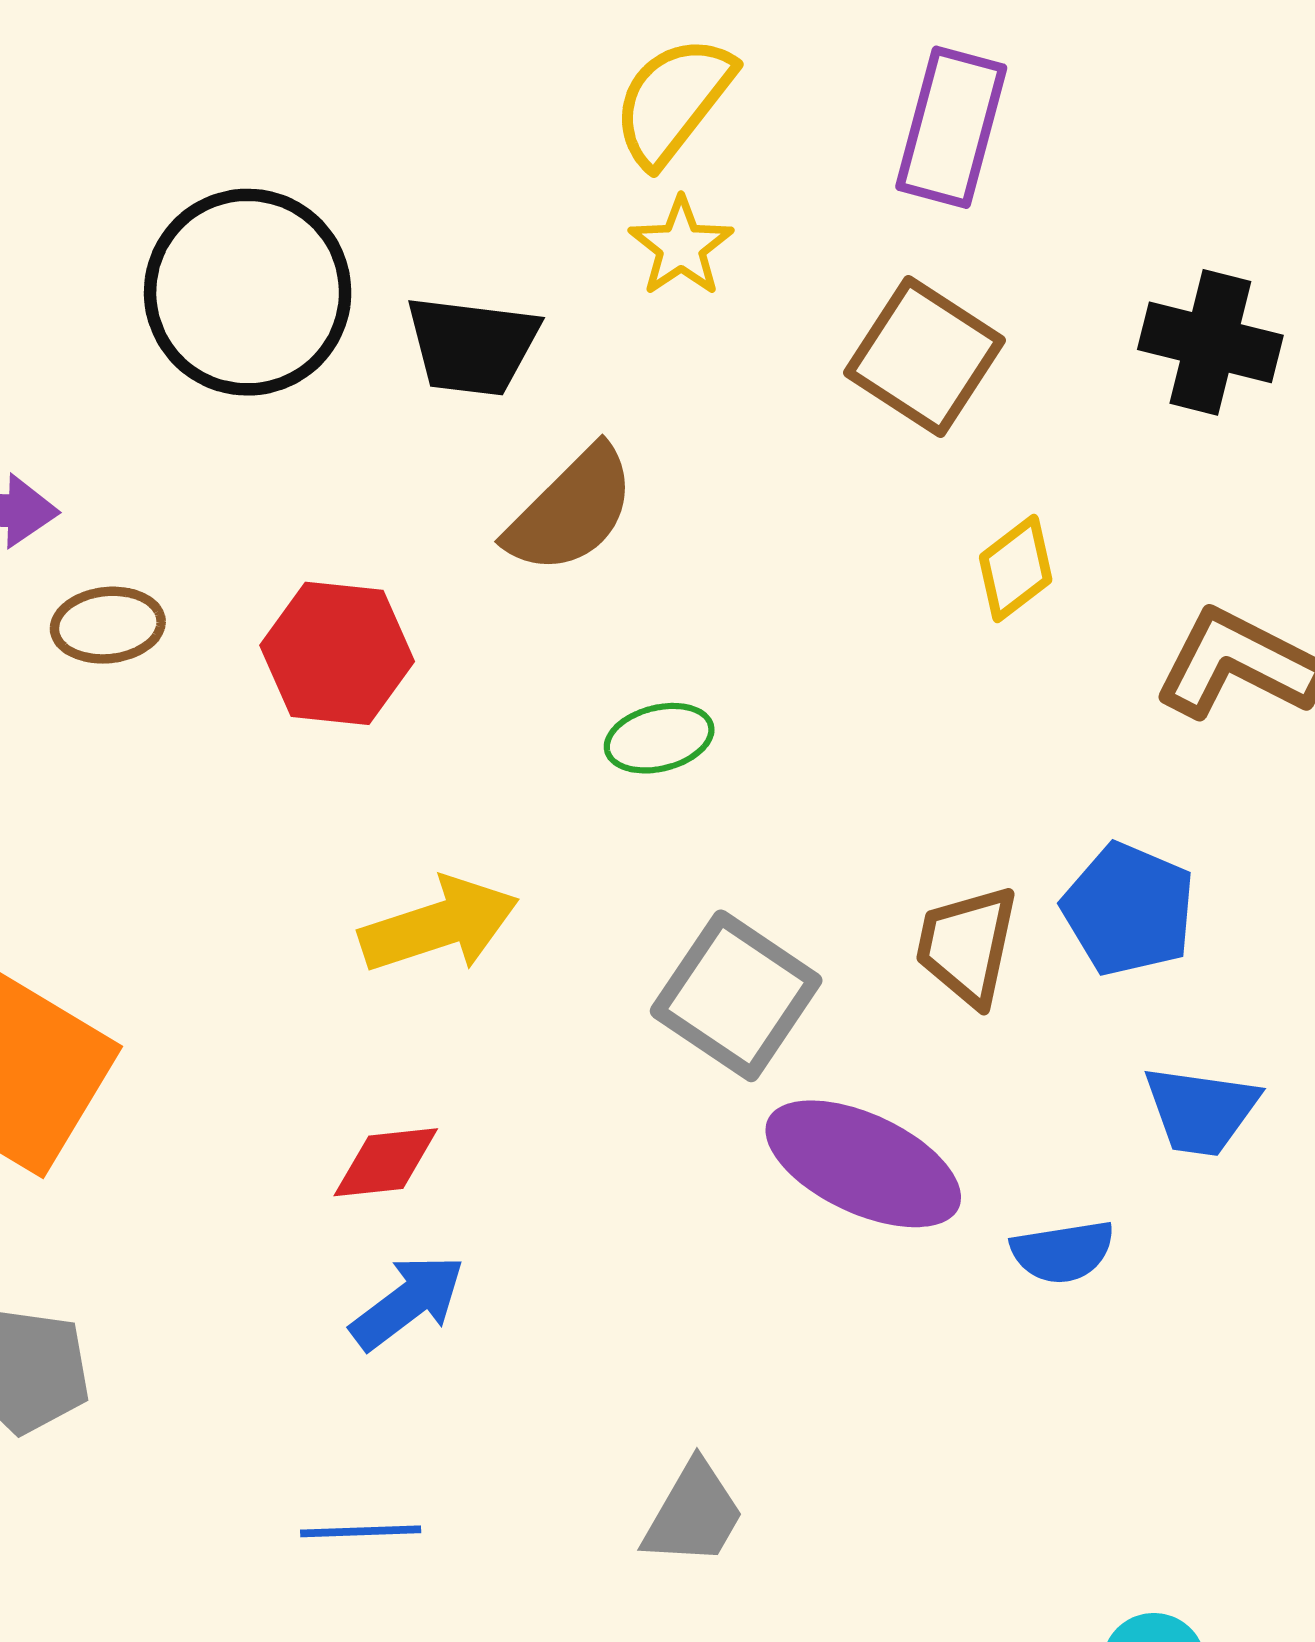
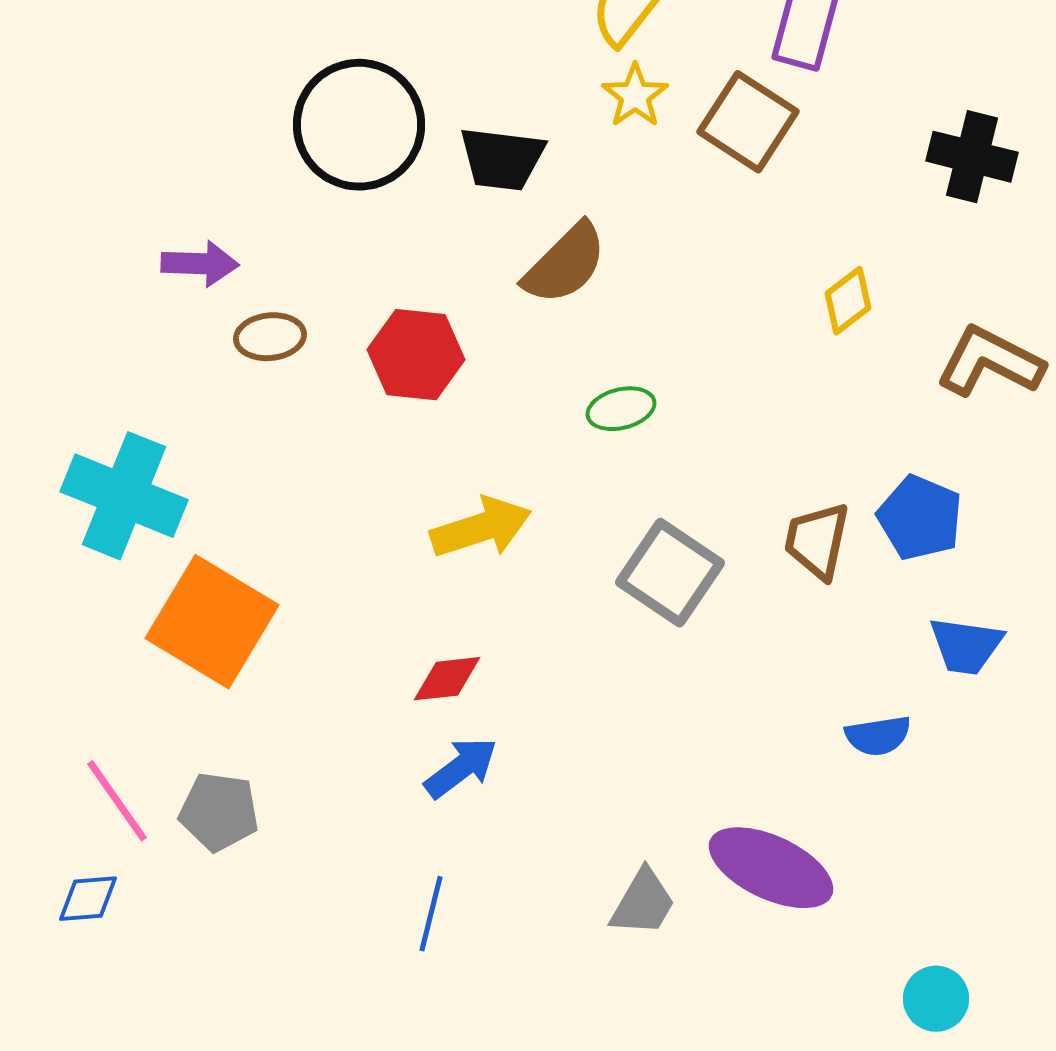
brown square: (925, 357) -> (748, 122), moved
purple ellipse: (863, 1164) -> (771, 868), moved
blue line: (361, 1531) -> (431, 914), turned -74

